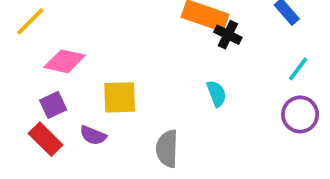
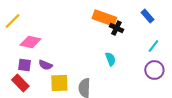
yellow square: (120, 97) -> (59, 83), moved
purple square: (53, 105) -> (24, 65), turned 32
purple semicircle: (93, 135) -> (45, 65), moved

